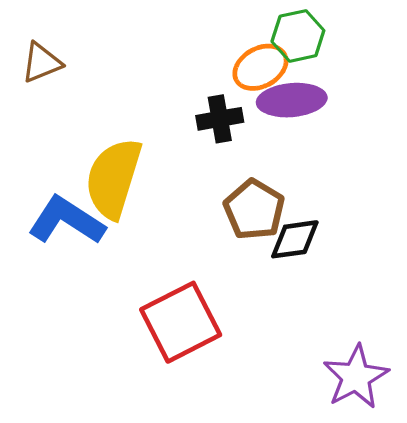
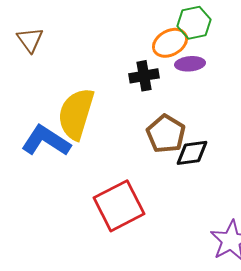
brown triangle: (41, 63) -> (30, 40), turned -44
purple ellipse: (292, 100) -> (190, 64), size x0.7

